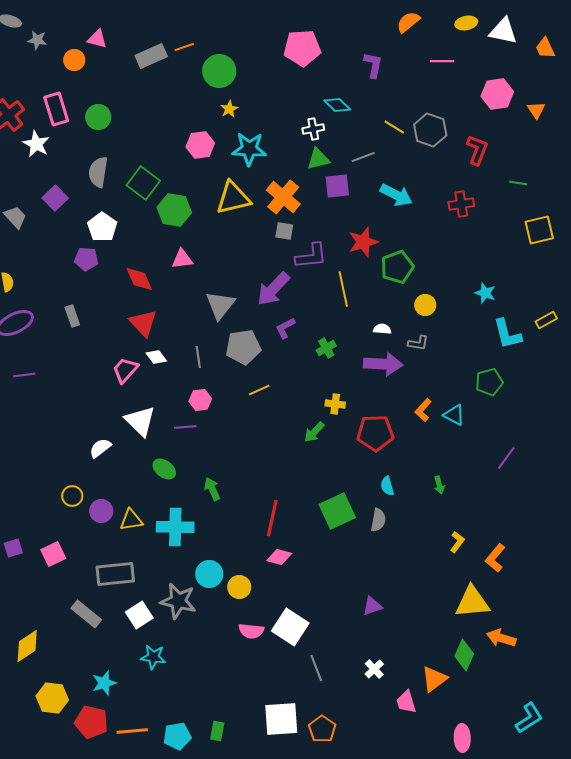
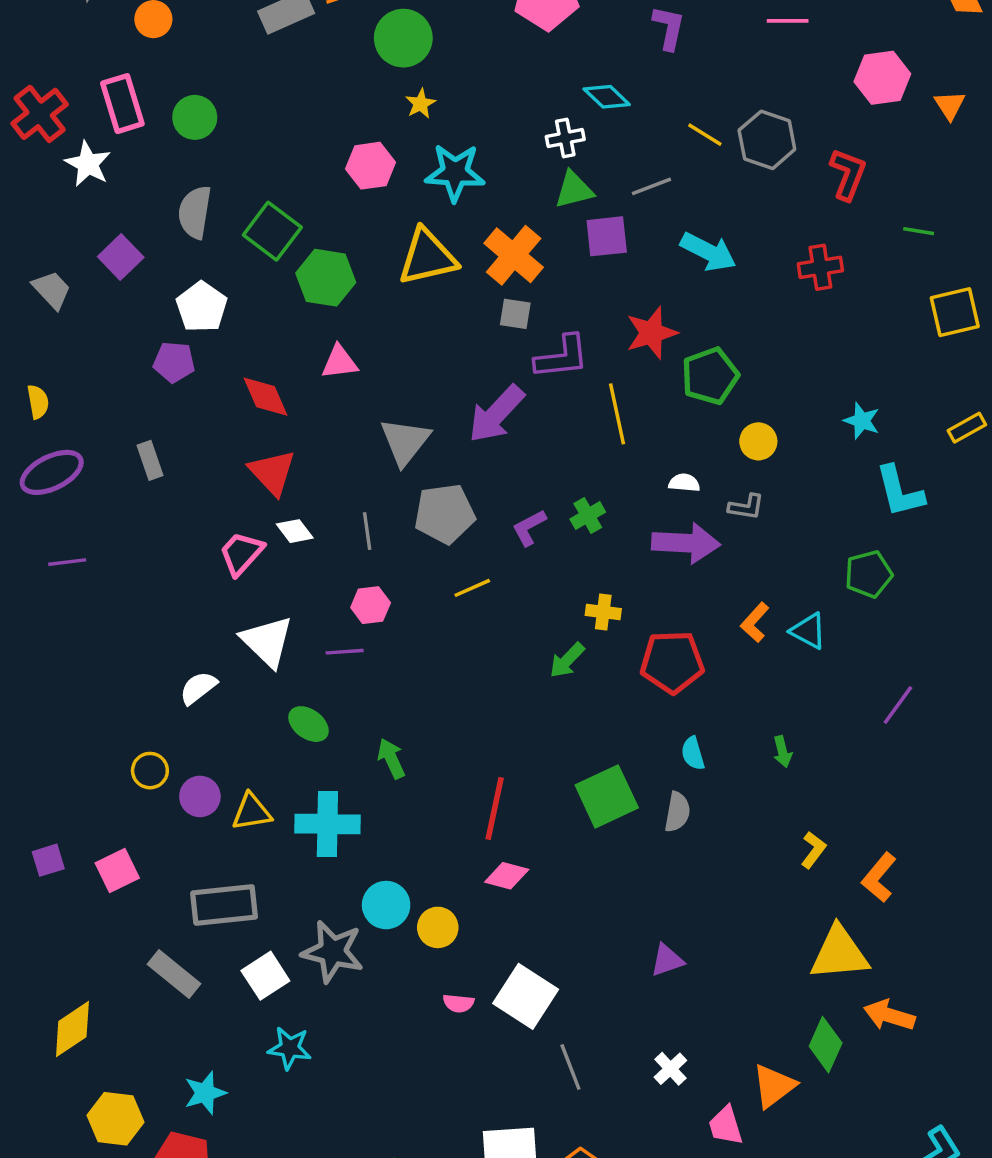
yellow rectangle: (546, 320) -> (967, 428), moved
purple L-shape: (285, 328) -> (529, 528), moved
pink semicircle: (251, 631) -> (458, 1003), size x0.7

